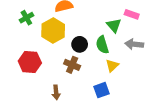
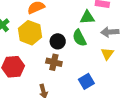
green triangle: (114, 25) -> (87, 17), turned -42
yellow triangle: (112, 66) -> (107, 54), moved

